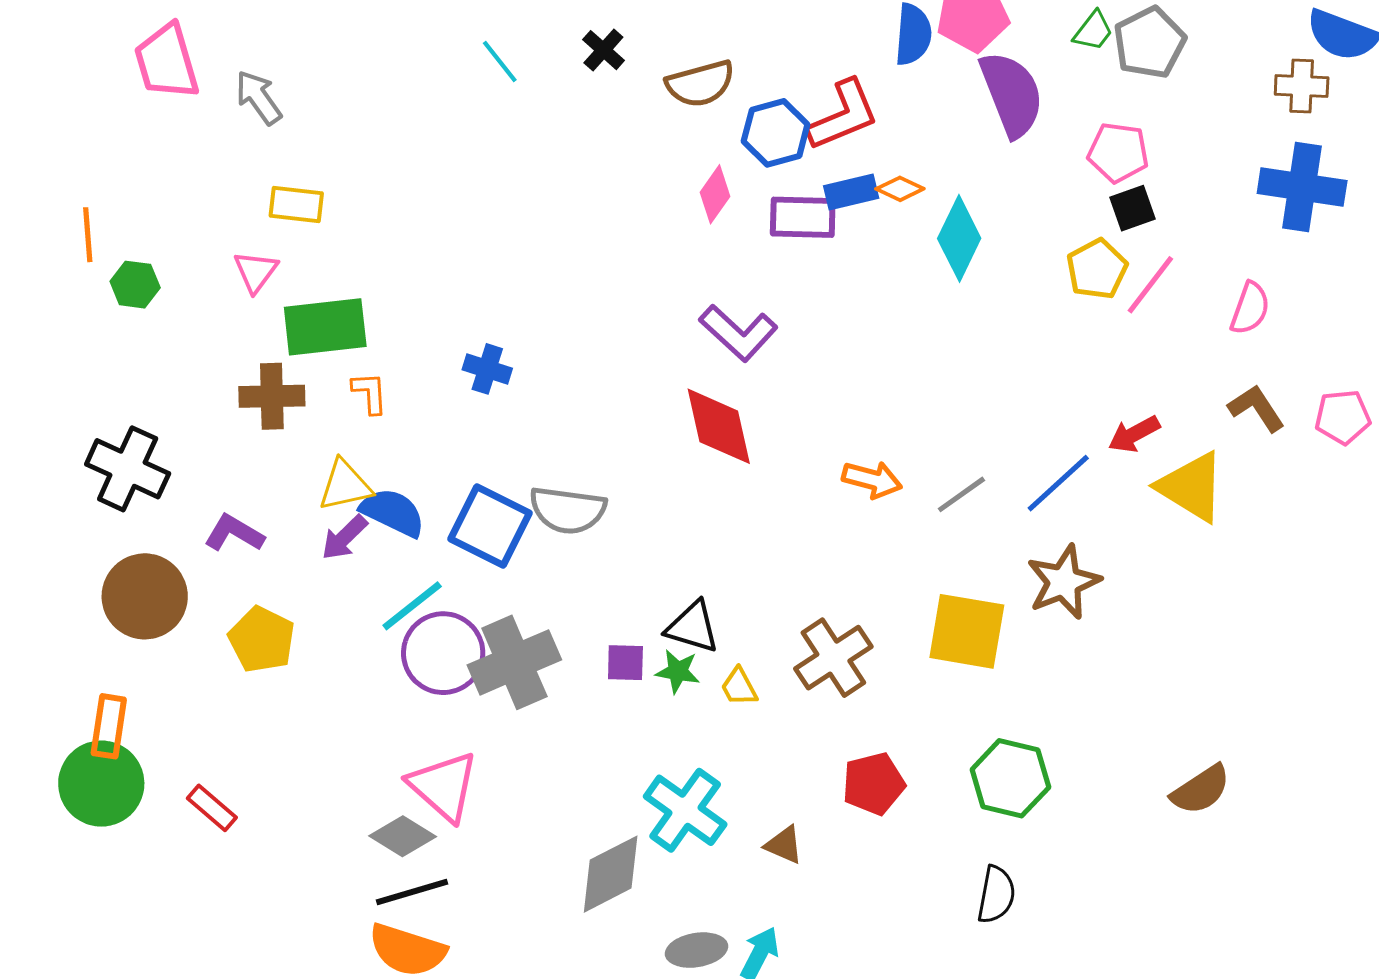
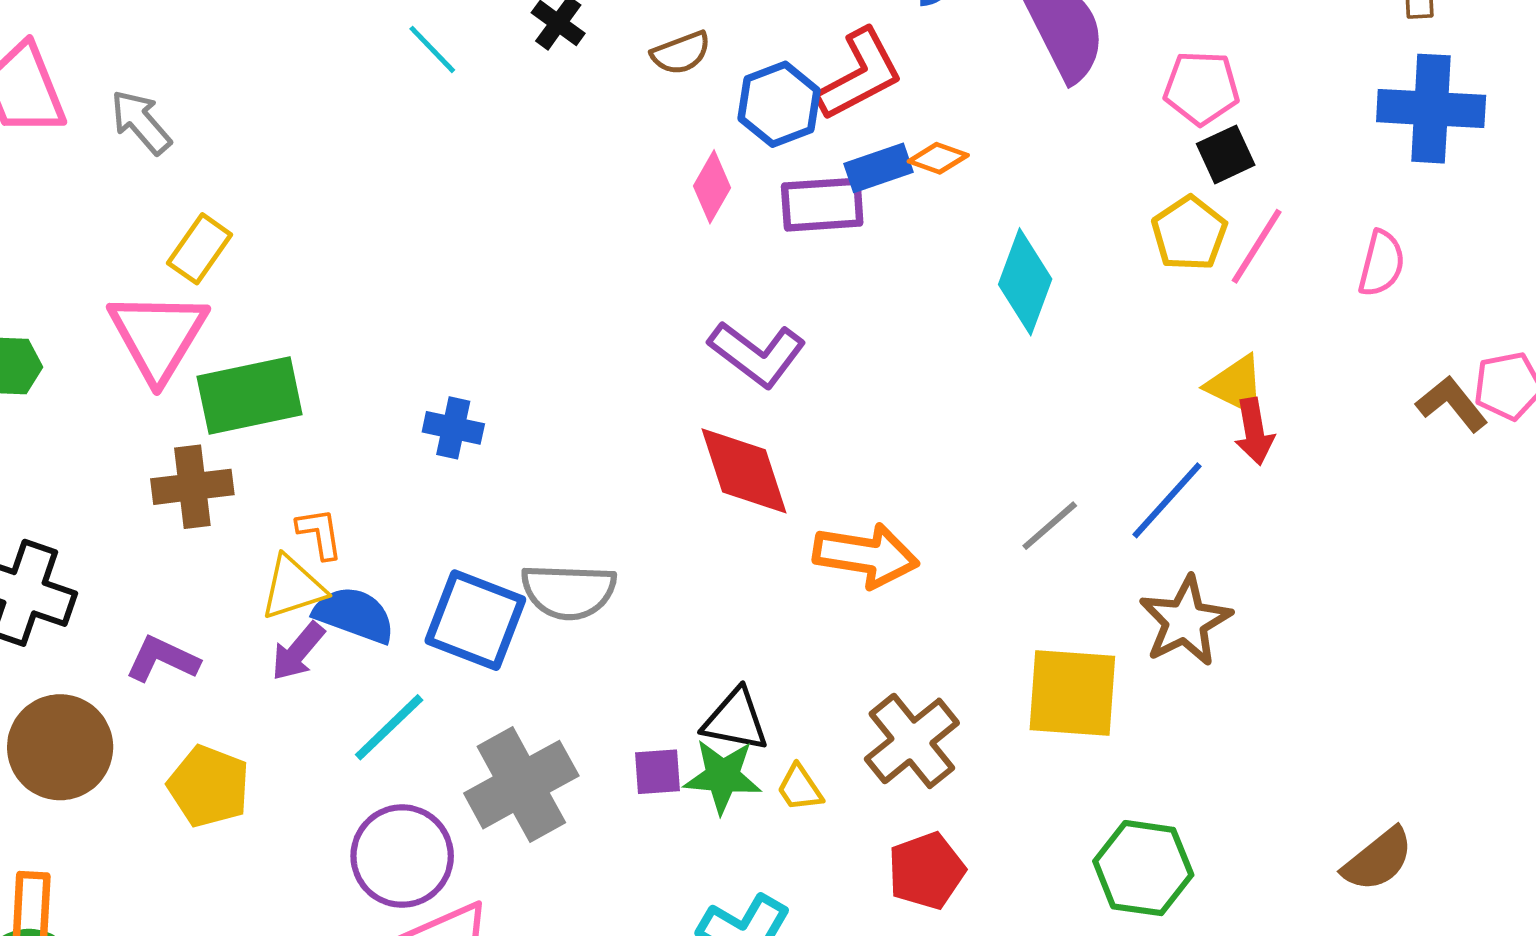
brown semicircle: (700, 84) -> (681, 53), size x0.7
yellow rectangle: (296, 205) -> (200, 249), turned -56
cyan diamond: (959, 238) -> (1025, 282), moved
pink triangle: (256, 272) -> (158, 336), size x1.8
orange L-shape: (370, 393) -> (320, 533), moved
brown L-shape: (1256, 408) -> (1452, 404), moved
red arrow: (1134, 434) -> (1254, 431), turned -66
orange arrow: (872, 480) -> (866, 555), moved, size x1.4
yellow triangle: (1191, 487) -> (1236, 385), moved, size x0.7
purple circle: (443, 653) -> (402, 856), moved
green star: (678, 671) -> (723, 776), size x1.4
red pentagon: (873, 784) -> (926, 871), moved

